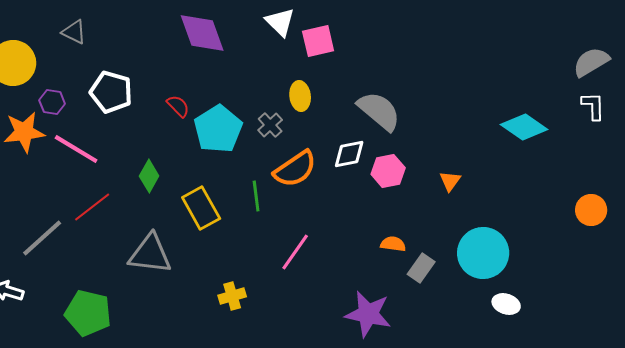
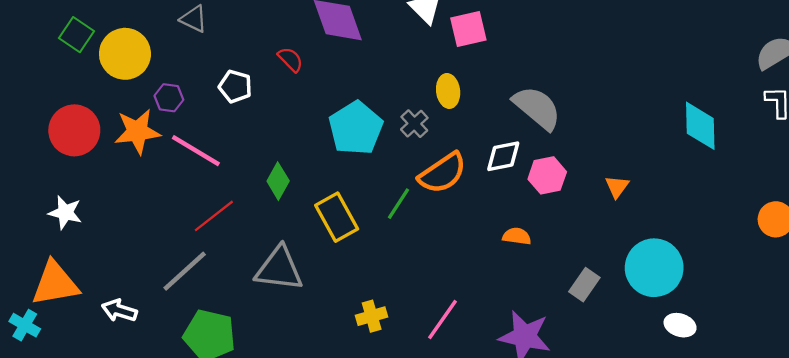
white pentagon: (111, 92) -> (235, 86), size x0.7
red semicircle: (178, 106) -> (290, 59), moved
cyan diamond: (524, 127) -> (700, 126), turned 54
green line: (256, 196) -> (399, 204), turned 40
gray line: (42, 238) -> (185, 271), moved
orange semicircle: (393, 244) -> (517, 236), moved
pink line: (295, 252) -> (442, 320), moved

